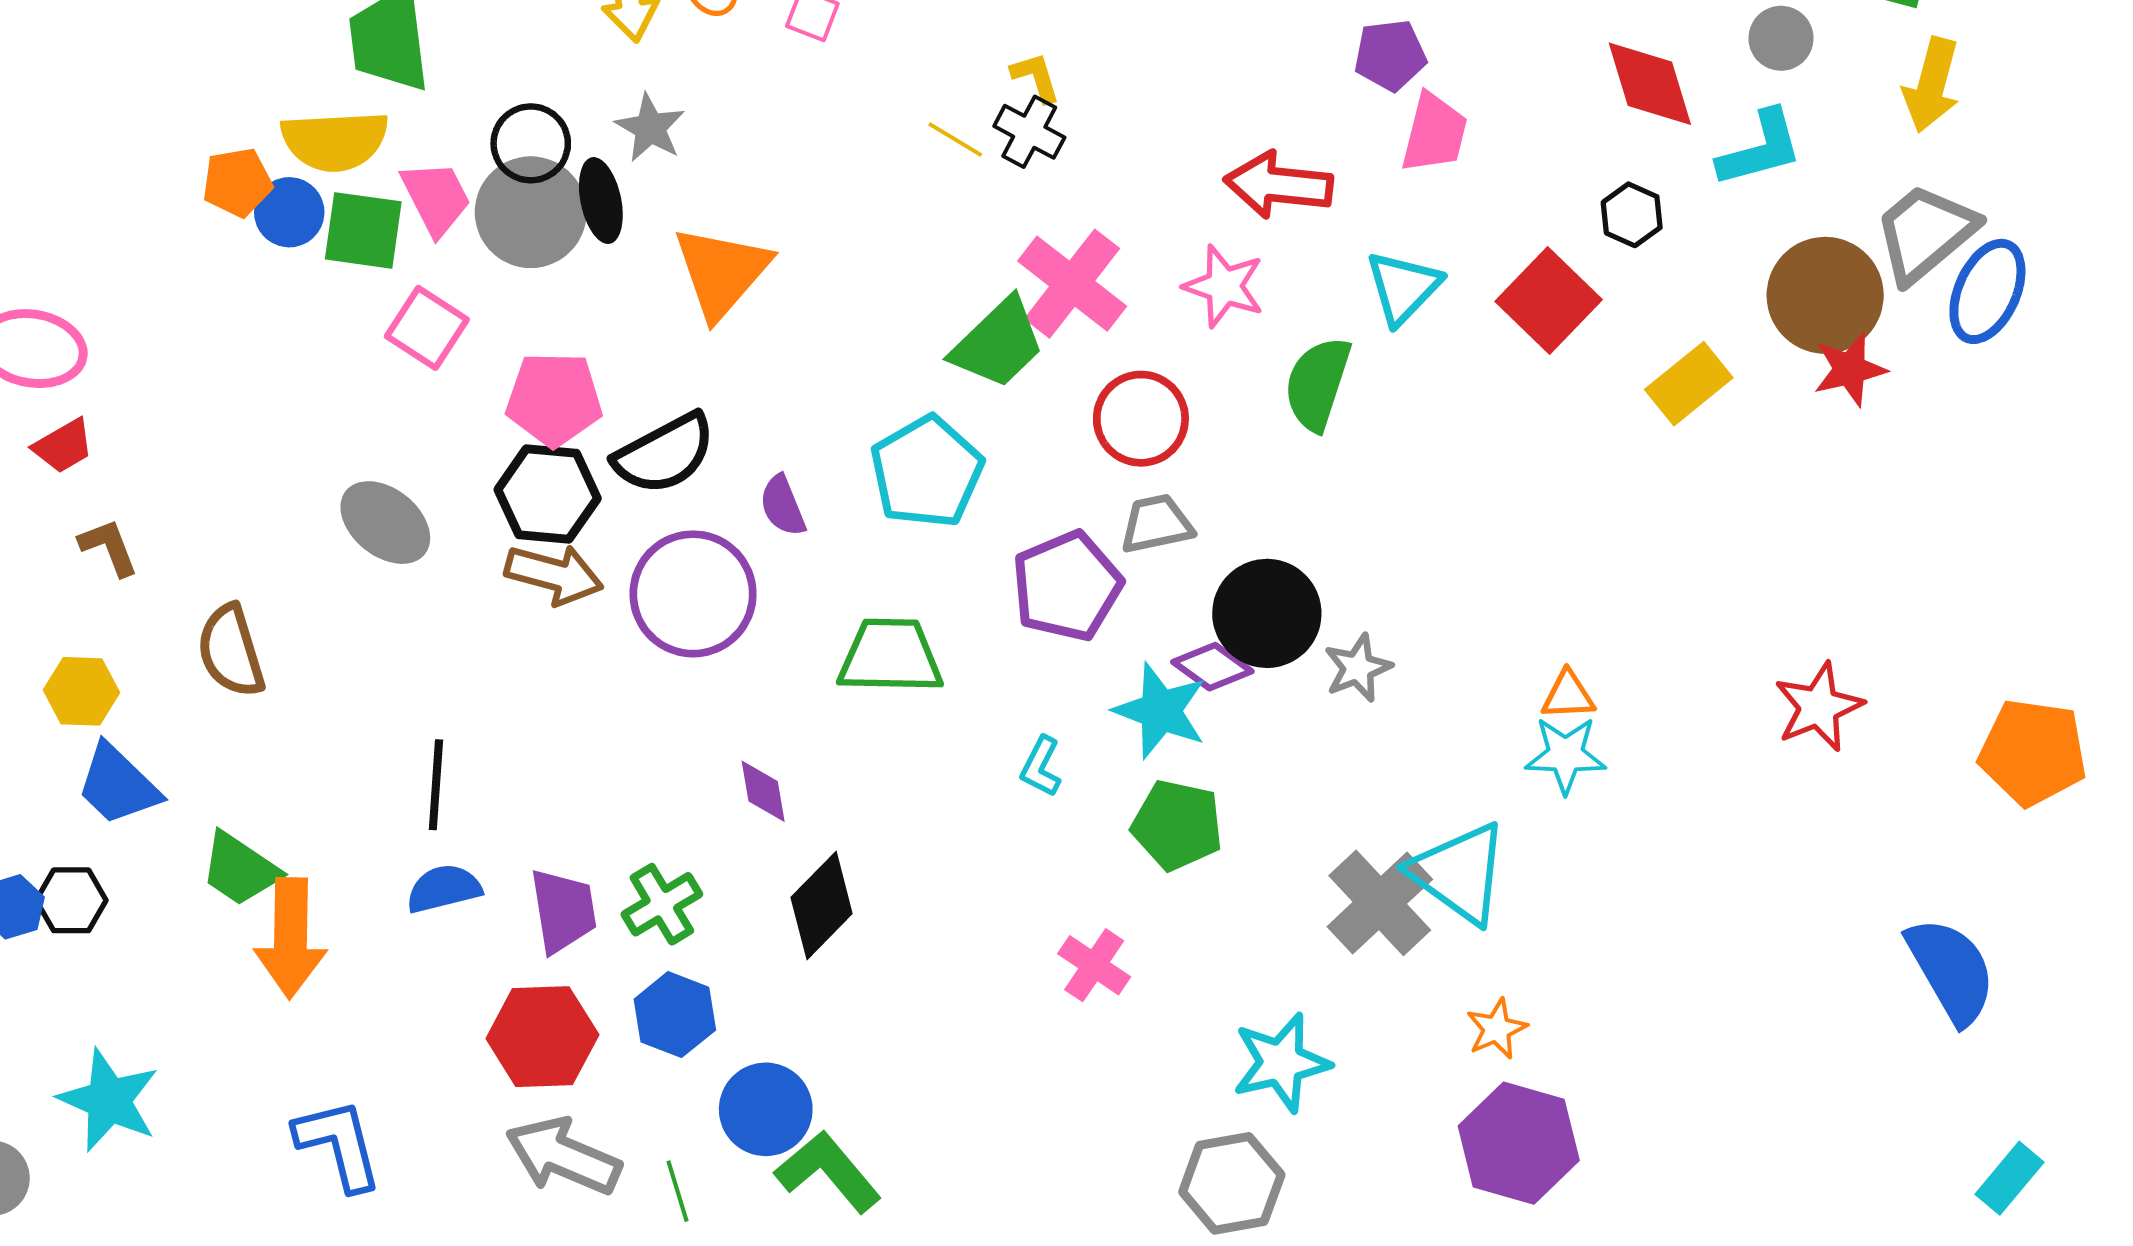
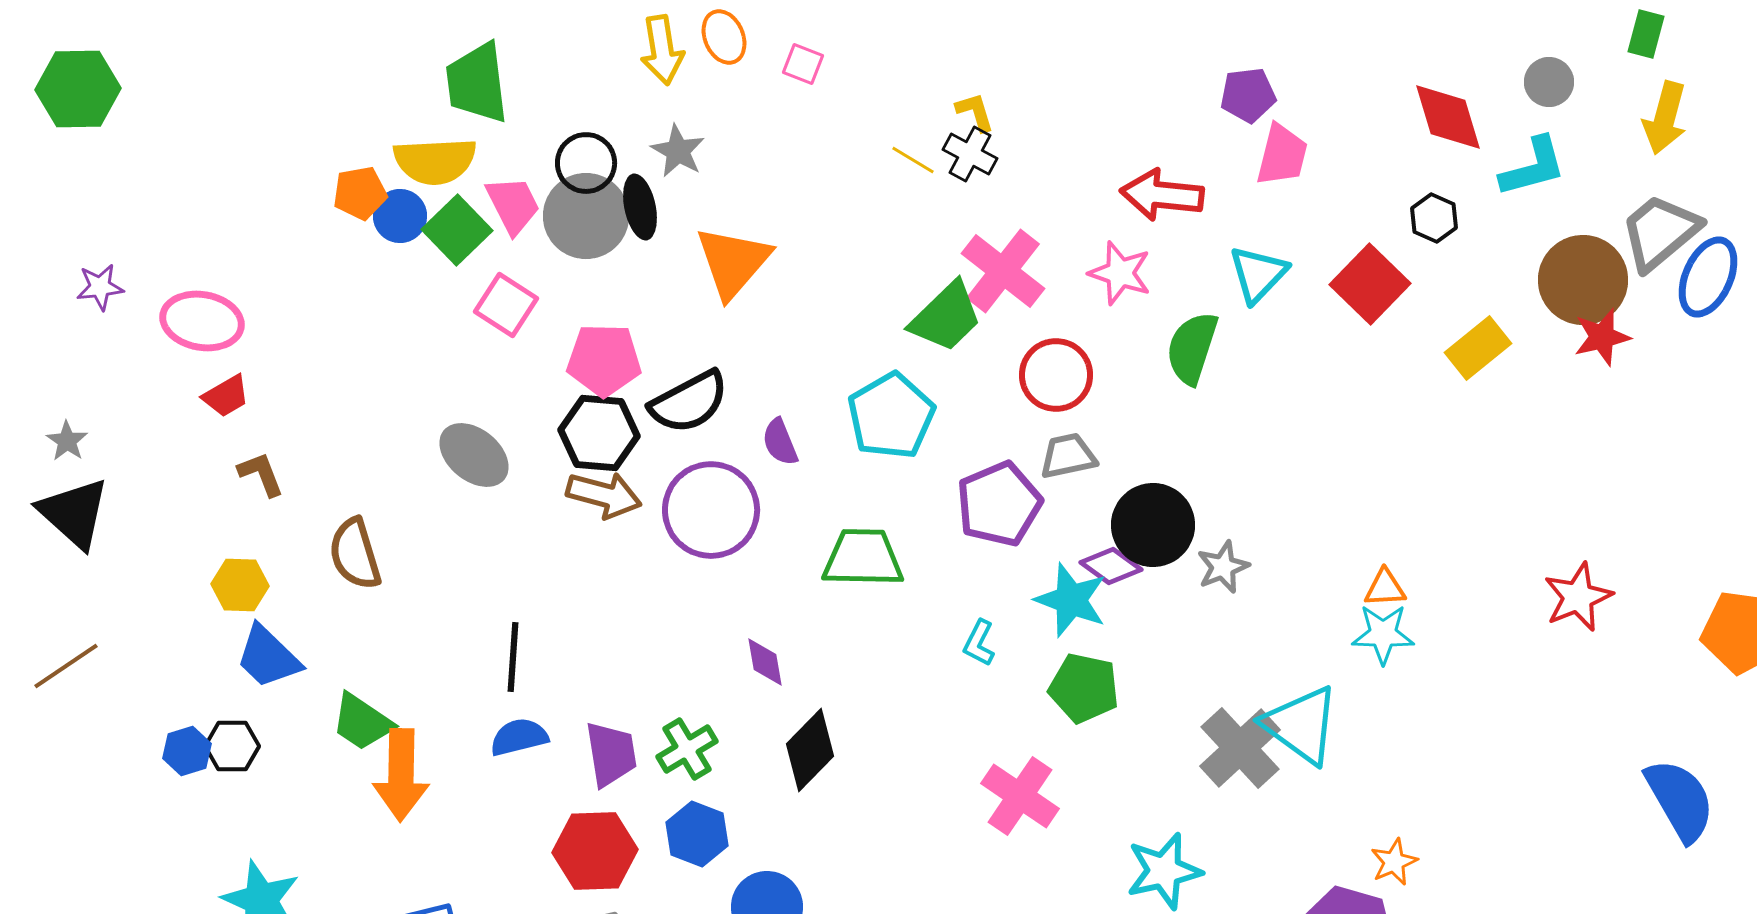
green square: (363, 230) -> (457, 230), turned 38
pink cross: (1094, 965) -> (1020, 796), size x1.4
orange star: (1497, 1029) -> (1394, 862), moved

